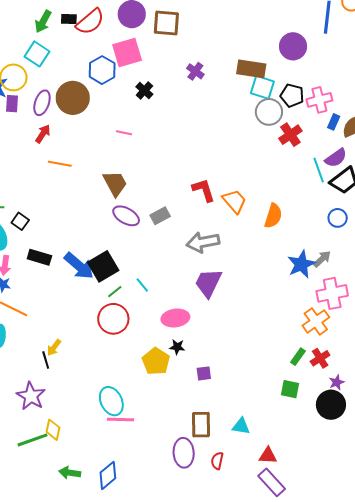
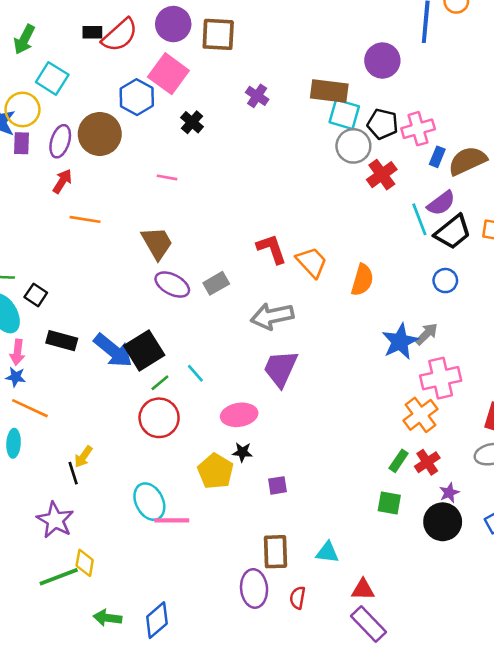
green arrow: (43, 22) -> (24, 39), moved
pink square: (127, 52) -> (168, 74), turned -36
cyan ellipse: (111, 401) -> (149, 502), moved
pink line: (120, 420) -> (172, 520), moved

